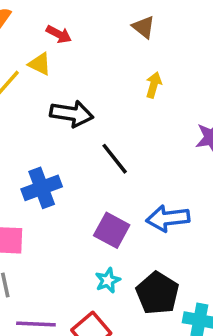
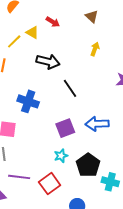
red arrow: (59, 34) -> (53, 22), moved
blue cross: (42, 188) -> (28, 101), turned 35
purple square: (112, 230) -> (65, 128), turned 36

